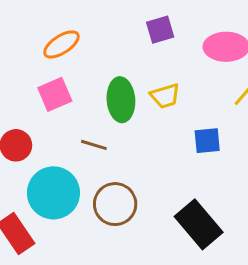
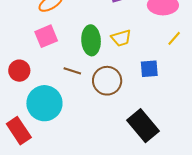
brown circle: (115, 204) -> (107, 81), moved

